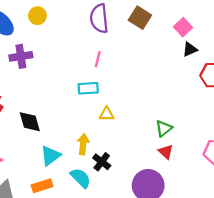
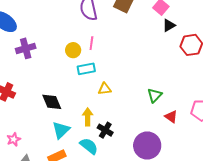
yellow circle: (37, 16) -> (73, 50), moved
black diamond: (30, 122) -> (52, 102), moved
red triangle: (166, 152) -> (171, 117), moved

